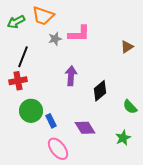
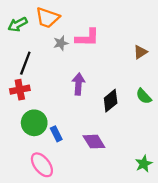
green semicircle: (130, 107) -> (144, 96), moved
green star: (123, 138) -> (144, 164), moved
pink ellipse: (58, 149) -> (42, 165), moved

